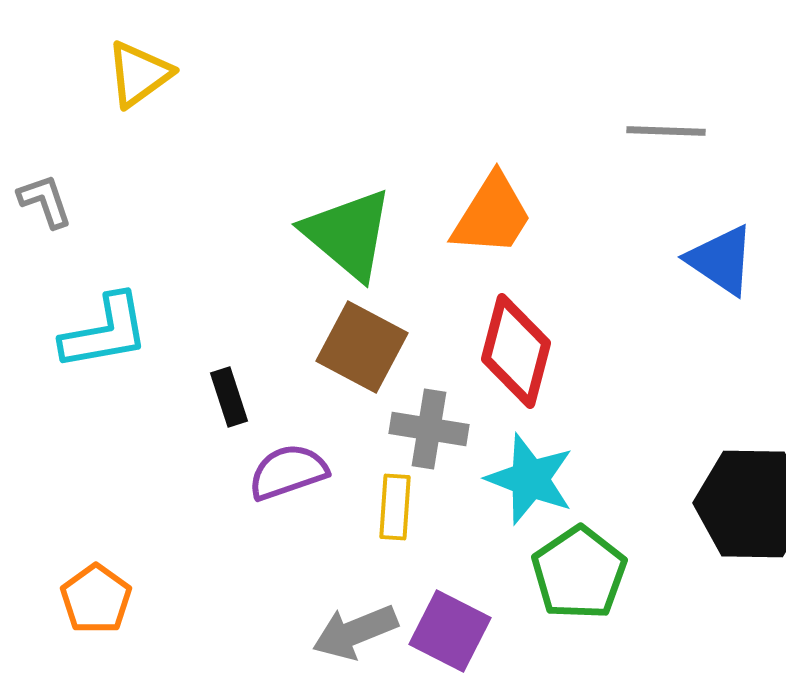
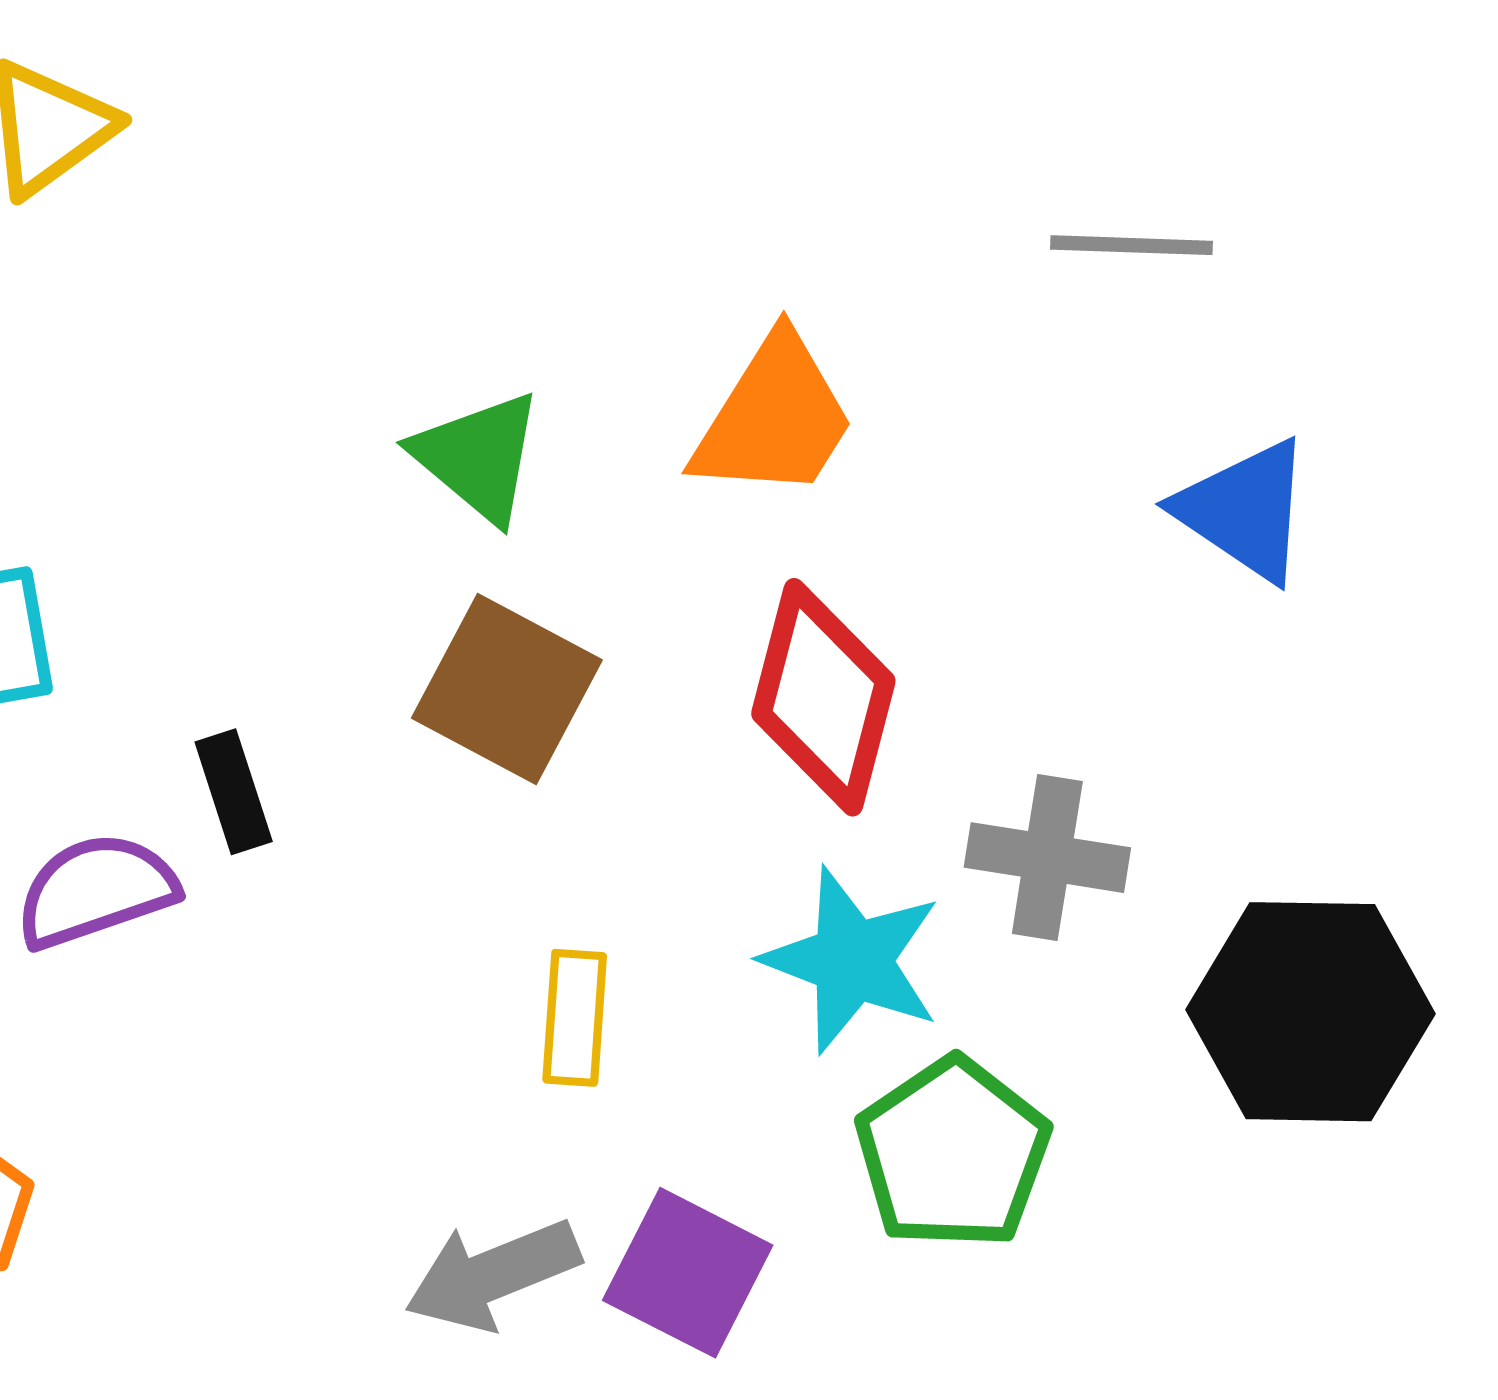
green triangle: (348, 234) -> (478, 457), size x0.7
gray cross: (429, 429) -> (1047, 858), moved
purple semicircle: (288, 472) -> (96, 890), moved

